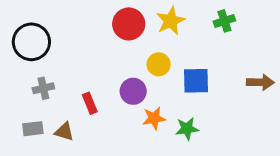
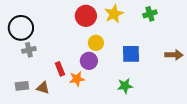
yellow circle: (159, 64) -> (96, 43), moved
gray cross: (43, 88) -> (29, 50), moved
orange star: (154, 118) -> (77, 79), moved

